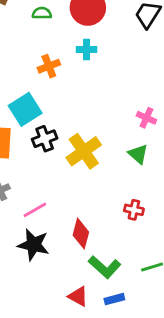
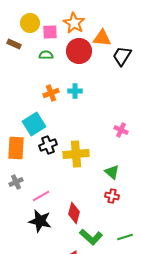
cyan cross: (86, 49) -> (75, 91), moved
yellow cross: (84, 151) -> (76, 154), turned 30
green triangle: (138, 154) -> (112, 172), moved

